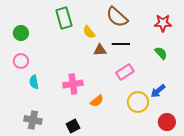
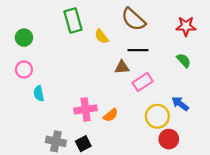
brown triangle: (100, 50) -> (122, 67), moved
pink cross: (73, 84) -> (86, 109), moved
blue arrow: (158, 91) -> (180, 104), turned 77
gray cross: (33, 120) -> (56, 141), moved
red circle: (167, 122) -> (169, 139), moved

